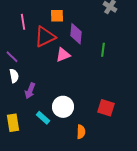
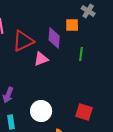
orange square: (57, 16) -> (72, 25), moved
cyan rectangle: (43, 118) -> (11, 122), moved, turned 40

